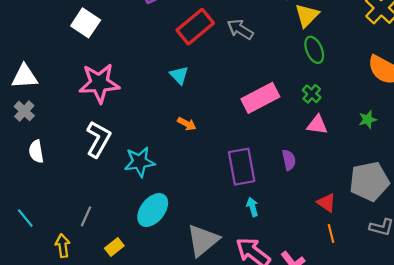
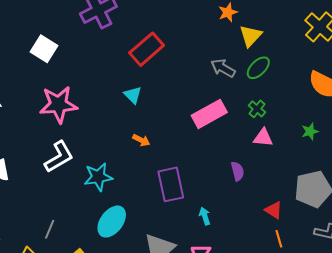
gray arrow: (240, 29) -> (223, 68), moved
green ellipse: (314, 50) -> (258, 68), turned 70
white L-shape: (98, 139) -> (59, 157), turned 32
purple rectangle: (242, 167) -> (171, 184), moved

